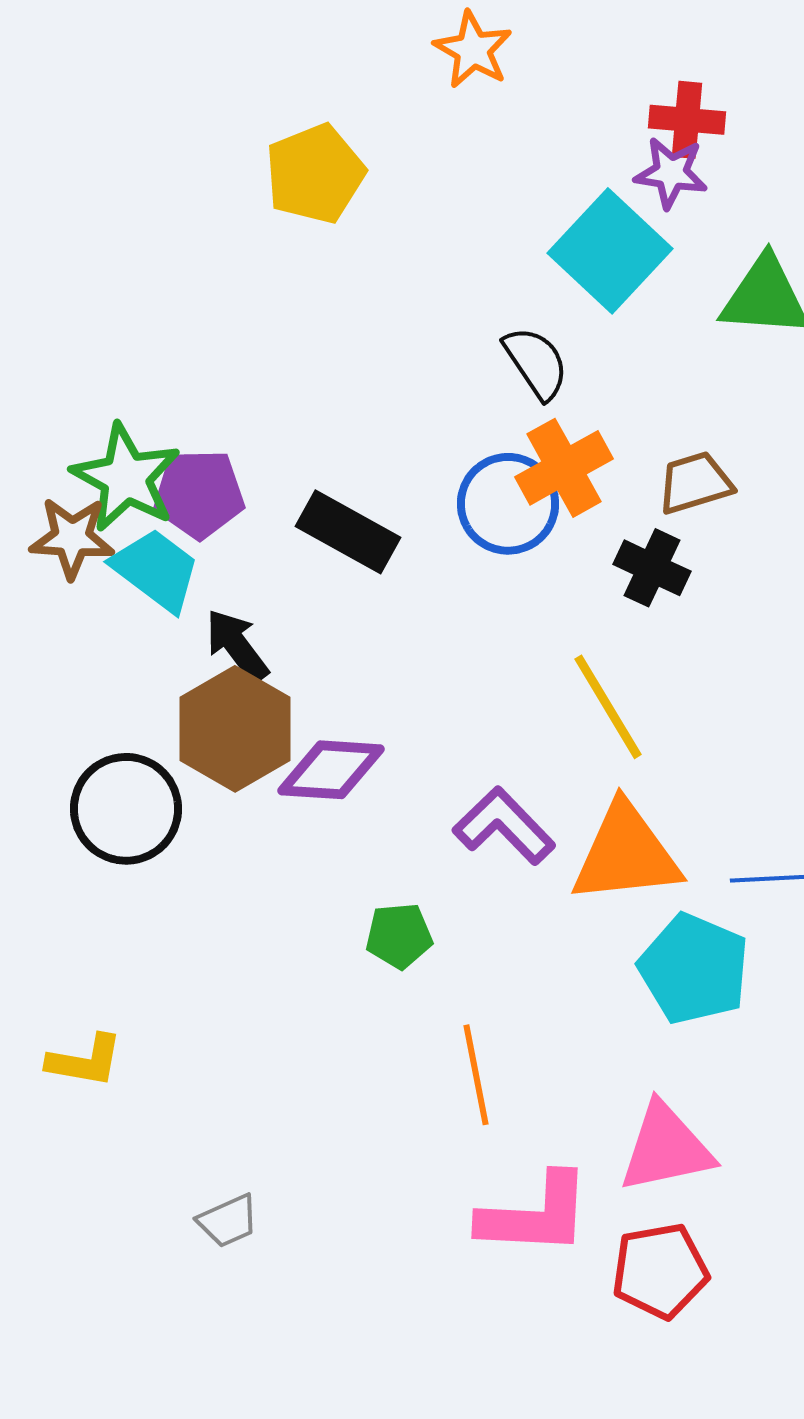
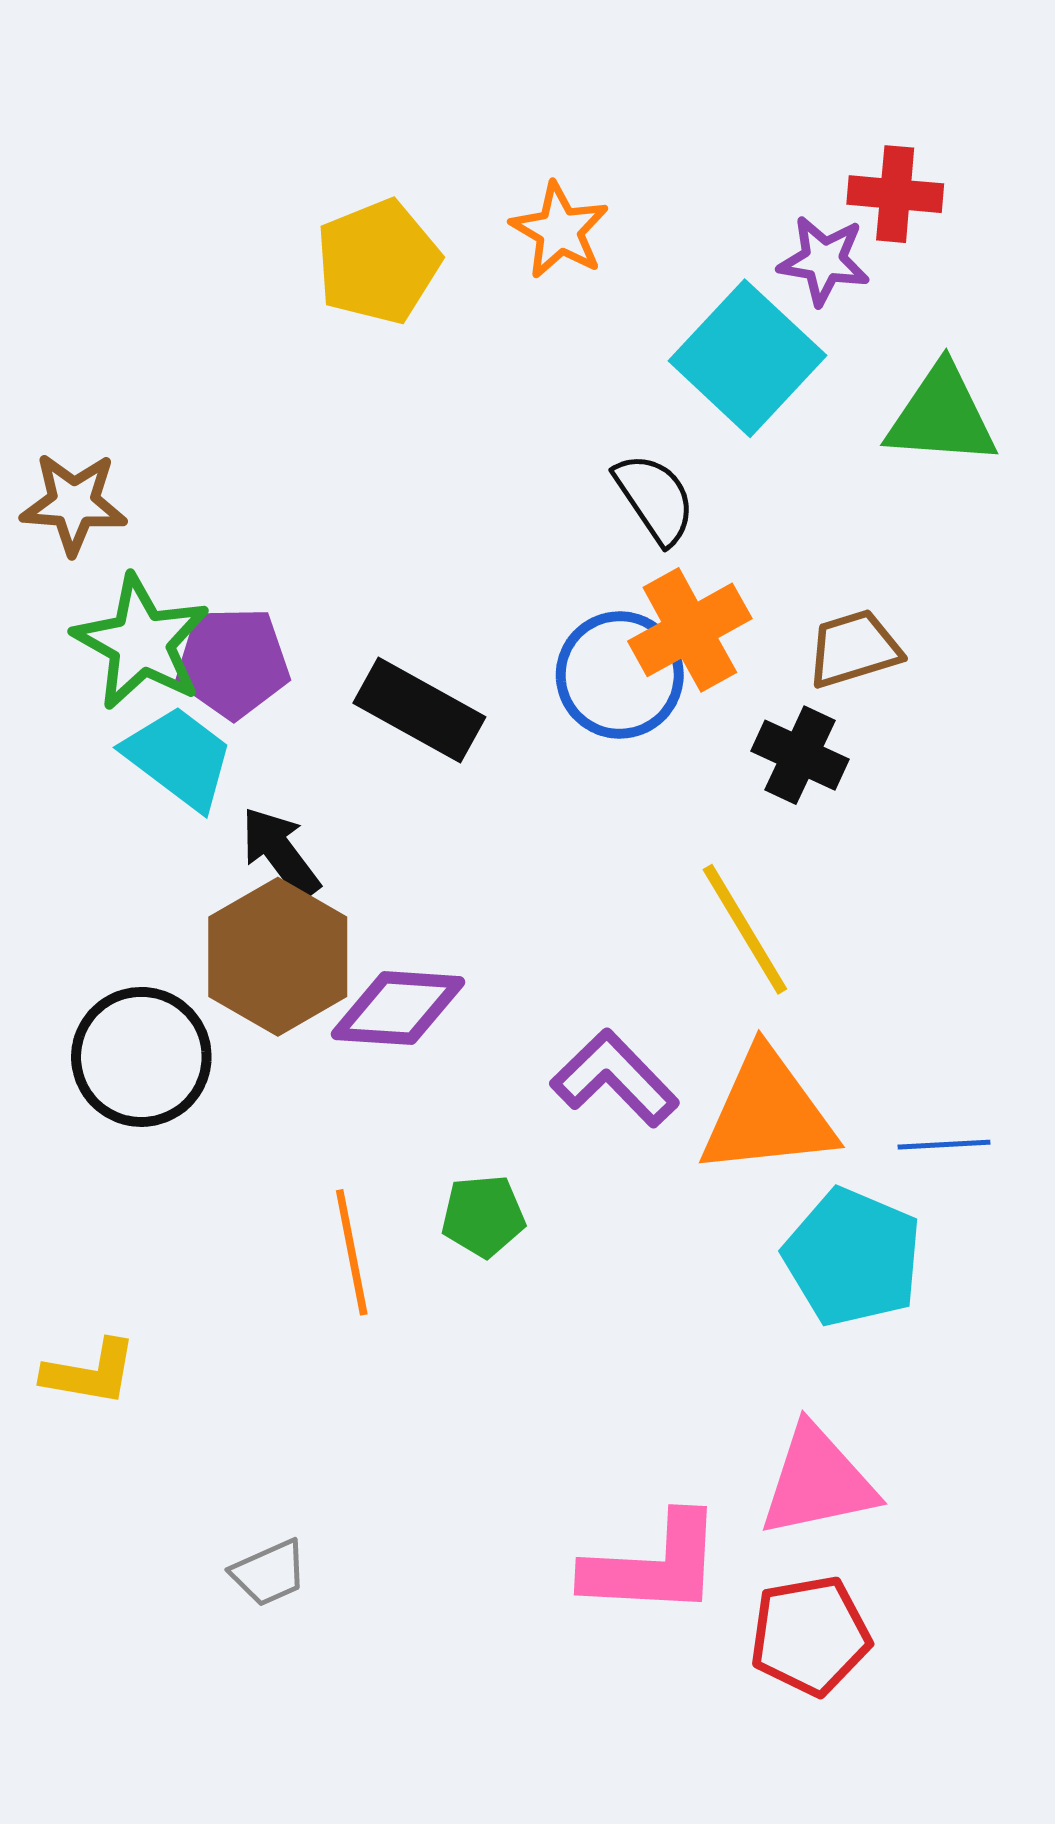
orange star: (473, 50) -> (560, 230), moved
red cross: (687, 120) -> (895, 194), moved
brown star: (72, 538) -> (74, 503), moved
orange line: (476, 1075) -> (352, 1252), moved

